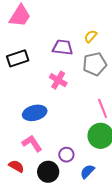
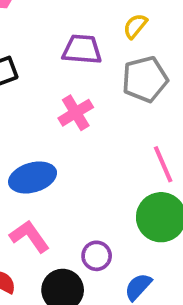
pink cross: (58, 80) -> (76, 113), turned 30

